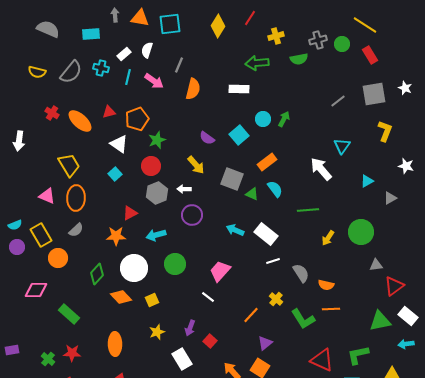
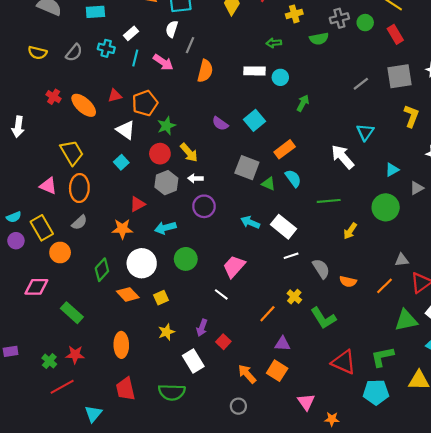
white semicircle: (147, 50) -> (172, 29), moved
green arrow: (257, 63) -> (274, 43), size x0.6
gray semicircle: (71, 72) -> (74, 53), size x0.7
cyan circle: (263, 119) -> (280, 77), moved
yellow arrow: (196, 165) -> (189, 153), moved
green circle: (361, 232) -> (386, 207), moved
orange line: (331, 309) -> (385, 286), moved, turned -42
purple triangle: (265, 343) -> (282, 344), turned 42

